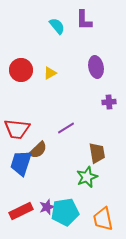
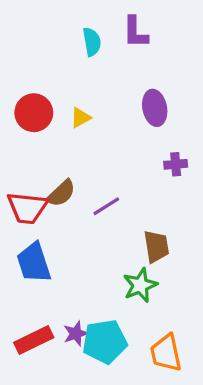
cyan semicircle: (57, 26) -> (92, 42), turned 30
brown semicircle: (38, 150) -> (61, 193), moved
blue trapezoid: (21, 163) -> (34, 263), turned -36

